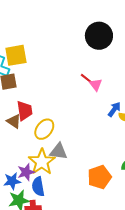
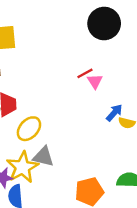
red line: (87, 79) -> (85, 73), turned -72

